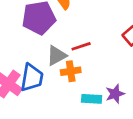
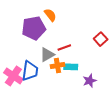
cyan rectangle: (92, 99) -> (71, 67), moved

